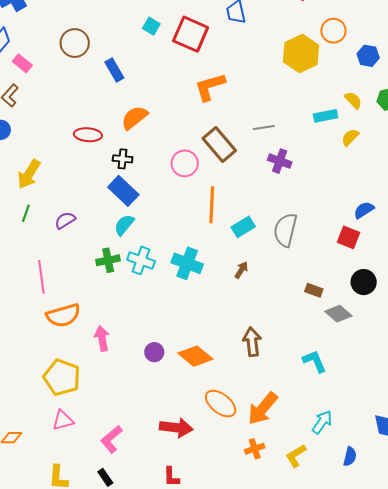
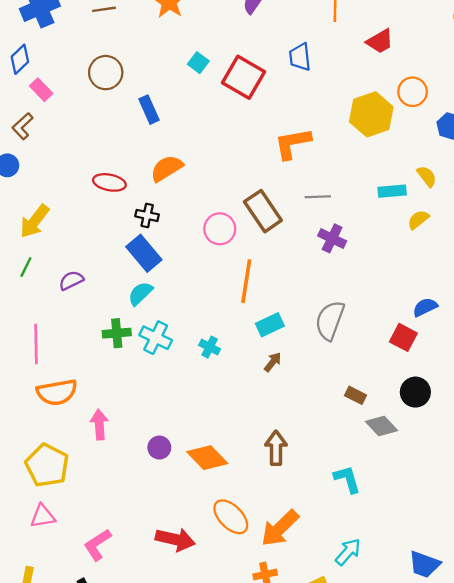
orange L-shape: (210, 87) -> (293, 143), moved
cyan rectangle: (243, 227) -> (270, 325), moved
cyan cross: (187, 263) -> (210, 347), size x0.6

